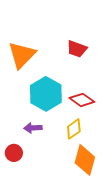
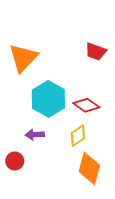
red trapezoid: (77, 49) -> (96, 52), moved

